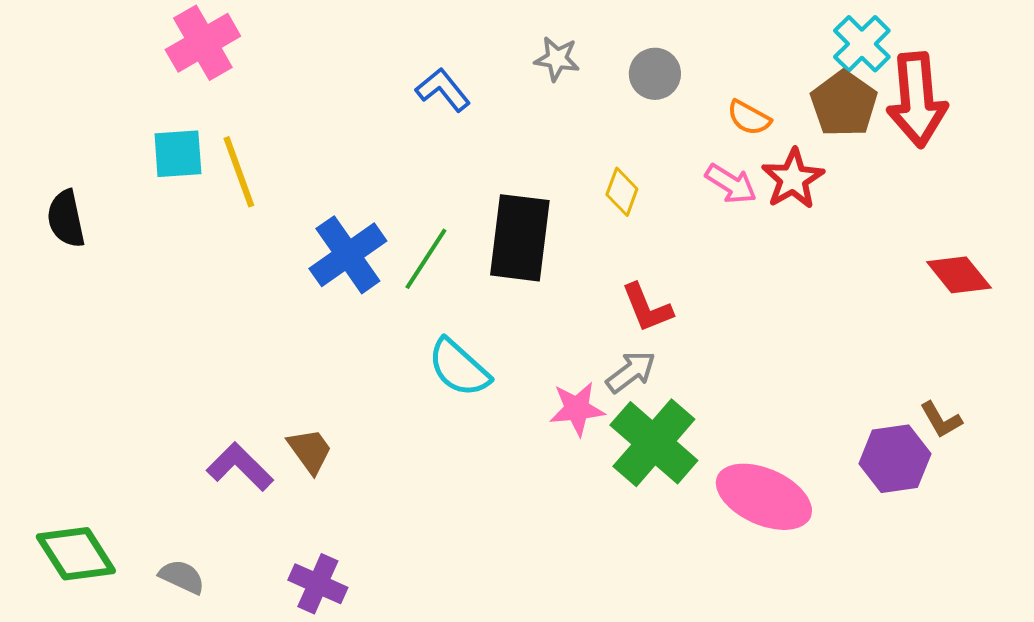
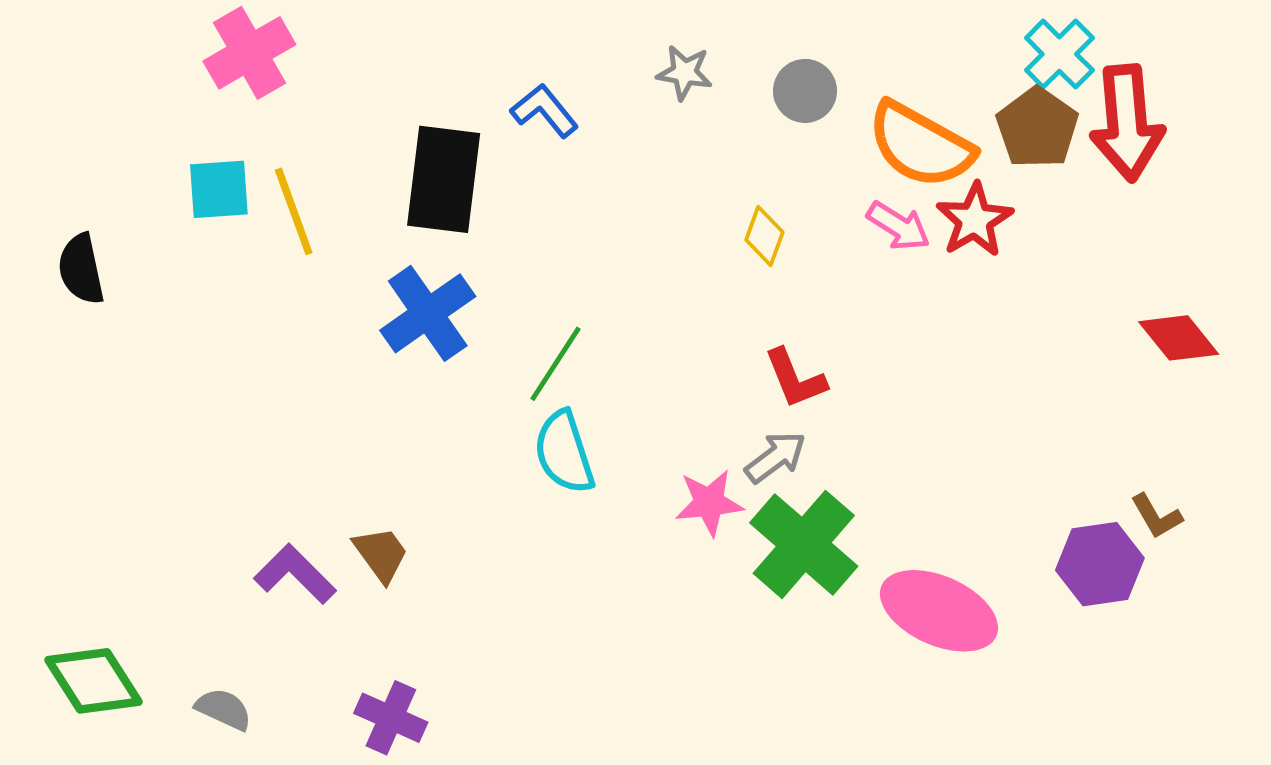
orange semicircle: (749, 118) -> (921, 145), size x2.0
black rectangle: (520, 238) -> (444, 179), moved
green line: (426, 259) -> (556, 364), moved
cyan semicircle: (459, 368) -> (564, 452), turned 30

